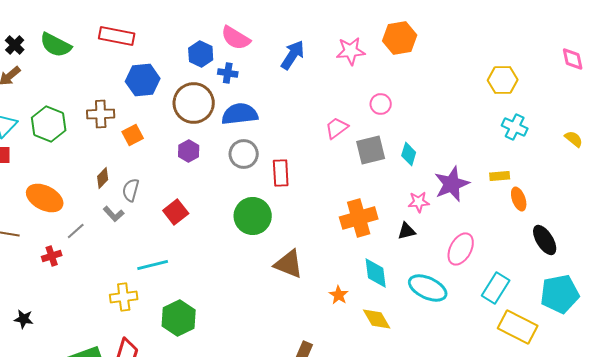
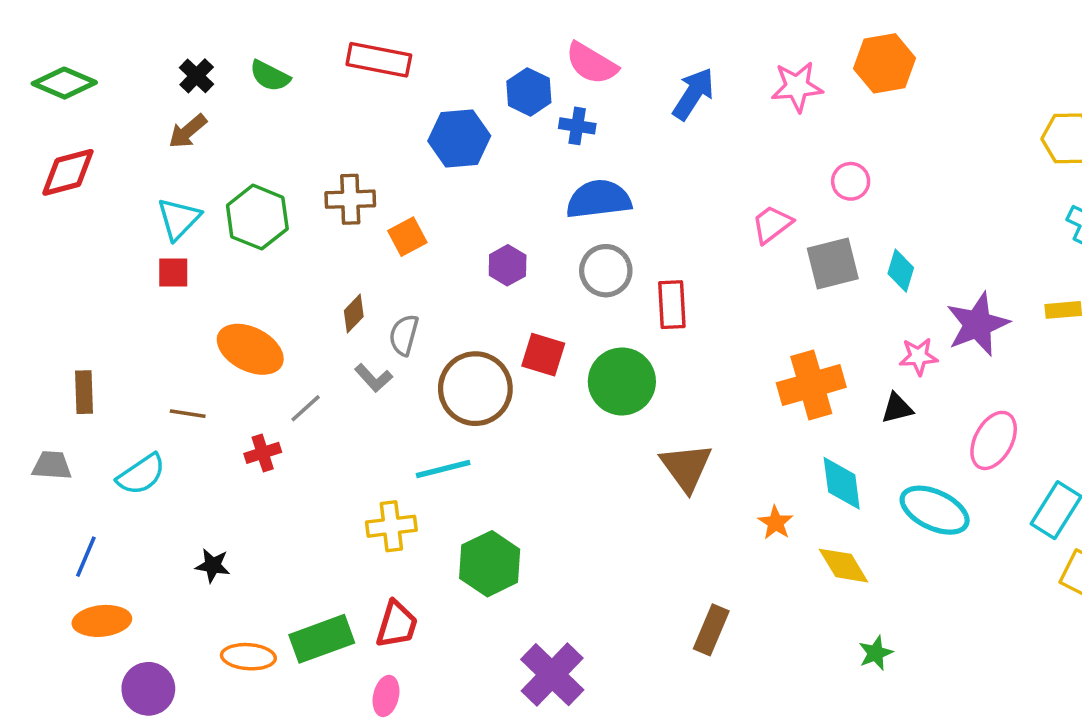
green semicircle: (56, 45) -> (270, 76), size x0.7
blue hexagon: (143, 80) -> (459, 138), moved
brown circle: (194, 103) -> (475, 389), moved
red square: (176, 212) -> (543, 355), moved, turned -35
brown triangle: (289, 264) -> (686, 467), turned 32

